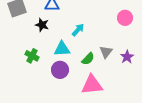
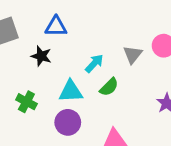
gray triangle: (106, 52) -> (133, 55), moved
green semicircle: (88, 59) -> (109, 87), moved

